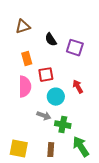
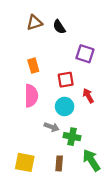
brown triangle: (23, 27) -> (34, 23), moved
black semicircle: (51, 40) -> (59, 27), moved
red square: (46, 75) -> (66, 80), moved

